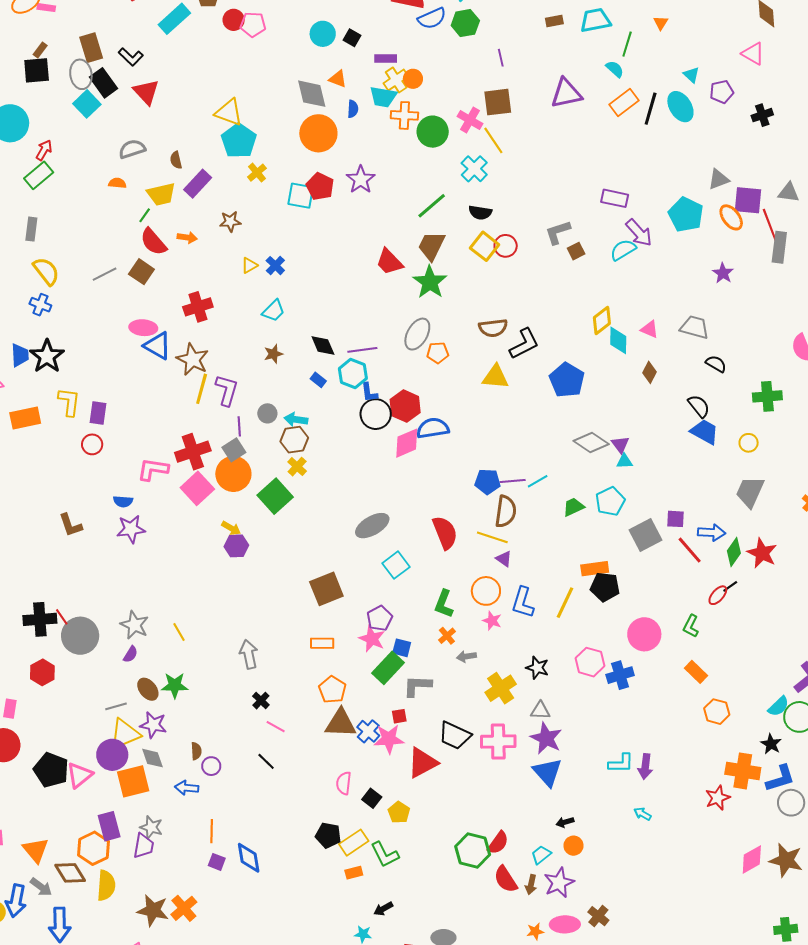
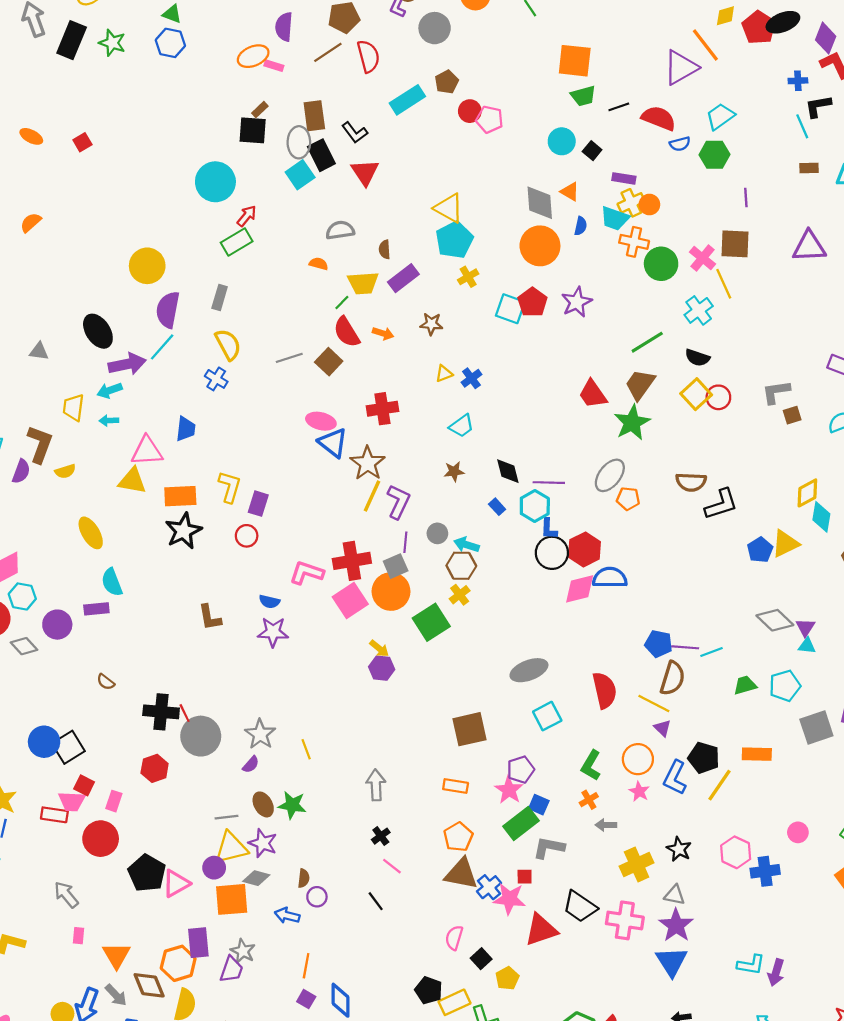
blue semicircle: (432, 18) -> (680, 144), size x0.7
black star: (47, 356) -> (184, 531), moved
yellow triangle: (495, 377) -> (785, 544), moved, turned -40
blue pentagon: (567, 380) -> (760, 550), size x0.7
black pentagon: (605, 587) -> (704, 758), moved
pink circle: (644, 634) -> (798, 832), size x0.6
purple circle: (112, 755) -> (214, 868), size x0.7
gray diamond: (153, 758) -> (256, 878), turned -65

